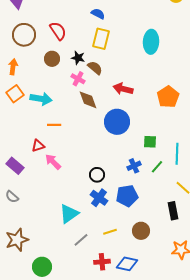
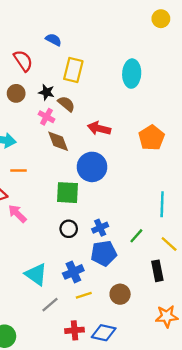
blue semicircle: (98, 14) -> (53, 40), moved
green square: (150, 142) -> (67, 193), moved, size x1.5
blue cross: (134, 166) -> (100, 228), moved
green line: (157, 167) -> (136, 236), moved
blue cross: (99, 198) -> (73, 272), moved, turned 30
cyan triangle: (69, 214) -> (36, 274), turned -50

